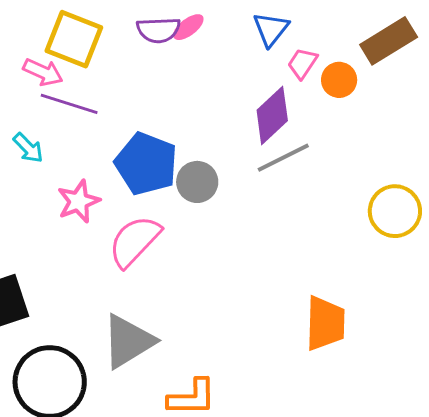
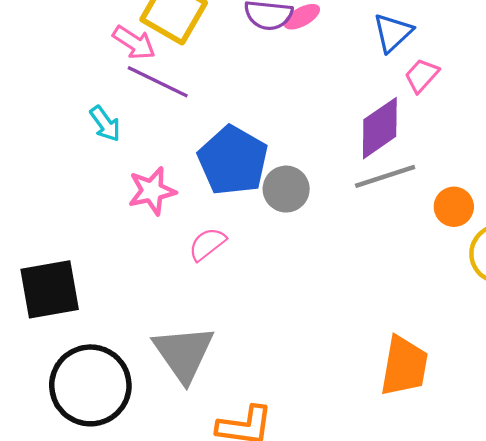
orange circle: (339, 80) -> (454, 207), moved
pink semicircle: (135, 241) -> (207, 244), size x0.6
gray triangle: (128, 341) -> (184, 353), turned -42

